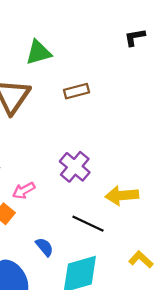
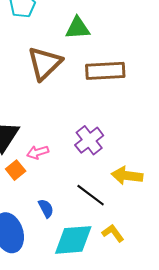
brown rectangle: (76, 91) -> (105, 71), size x1.6
yellow L-shape: (141, 259) -> (113, 233), moved

